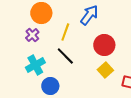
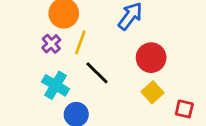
yellow line: (65, 32) -> (80, 42), moved
cyan cross: (35, 65) -> (55, 85), turned -30

